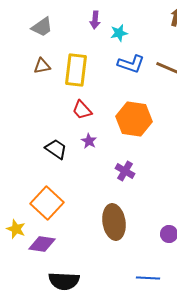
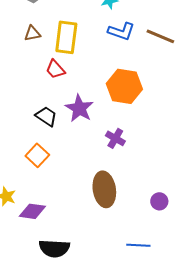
red trapezoid: (82, 110) -> (55, 69), moved
purple star: (89, 141) -> (79, 108), size x1.8
orange square: (47, 203) -> (37, 155), moved, size x0.7

